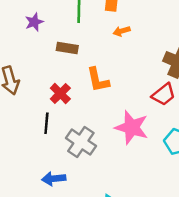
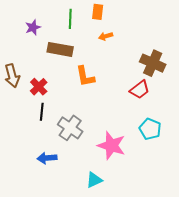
brown rectangle: (67, 48) -> (60, 49), size x1.4
red cross: (60, 93) -> (39, 87), moved
pink star: (132, 127) -> (111, 146), moved

